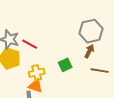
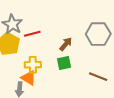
red line: (30, 44) -> (32, 34), turned -56
brown arrow: (89, 51) -> (66, 44), moved

